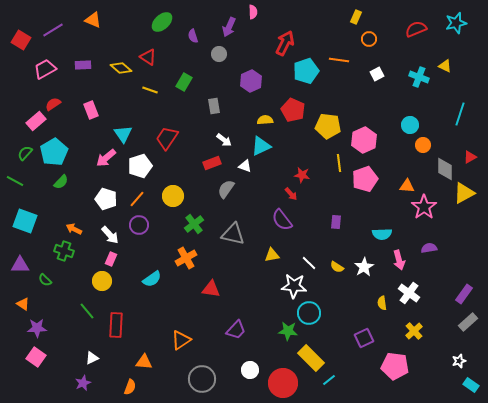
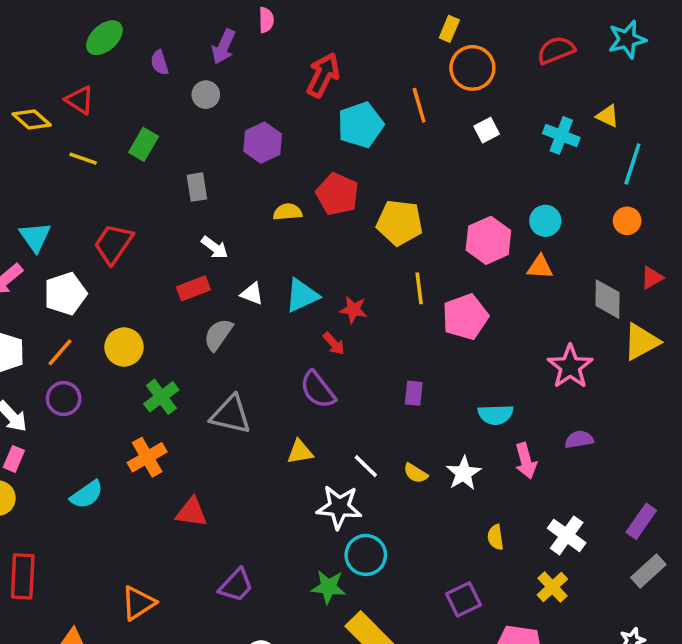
orange circle: (369, 39) -> (472, 68), size x1.6
orange line: (339, 60) -> (419, 105), turned 66
cyan line: (460, 114) -> (632, 164), moved
pink hexagon: (364, 140) -> (488, 240), moved
orange circle: (423, 145) -> (627, 221), moved
cyan triangle: (261, 146) -> (302, 295), moved
orange triangle: (407, 186) -> (540, 267), moved
white cross: (409, 293) -> (567, 535), moved

